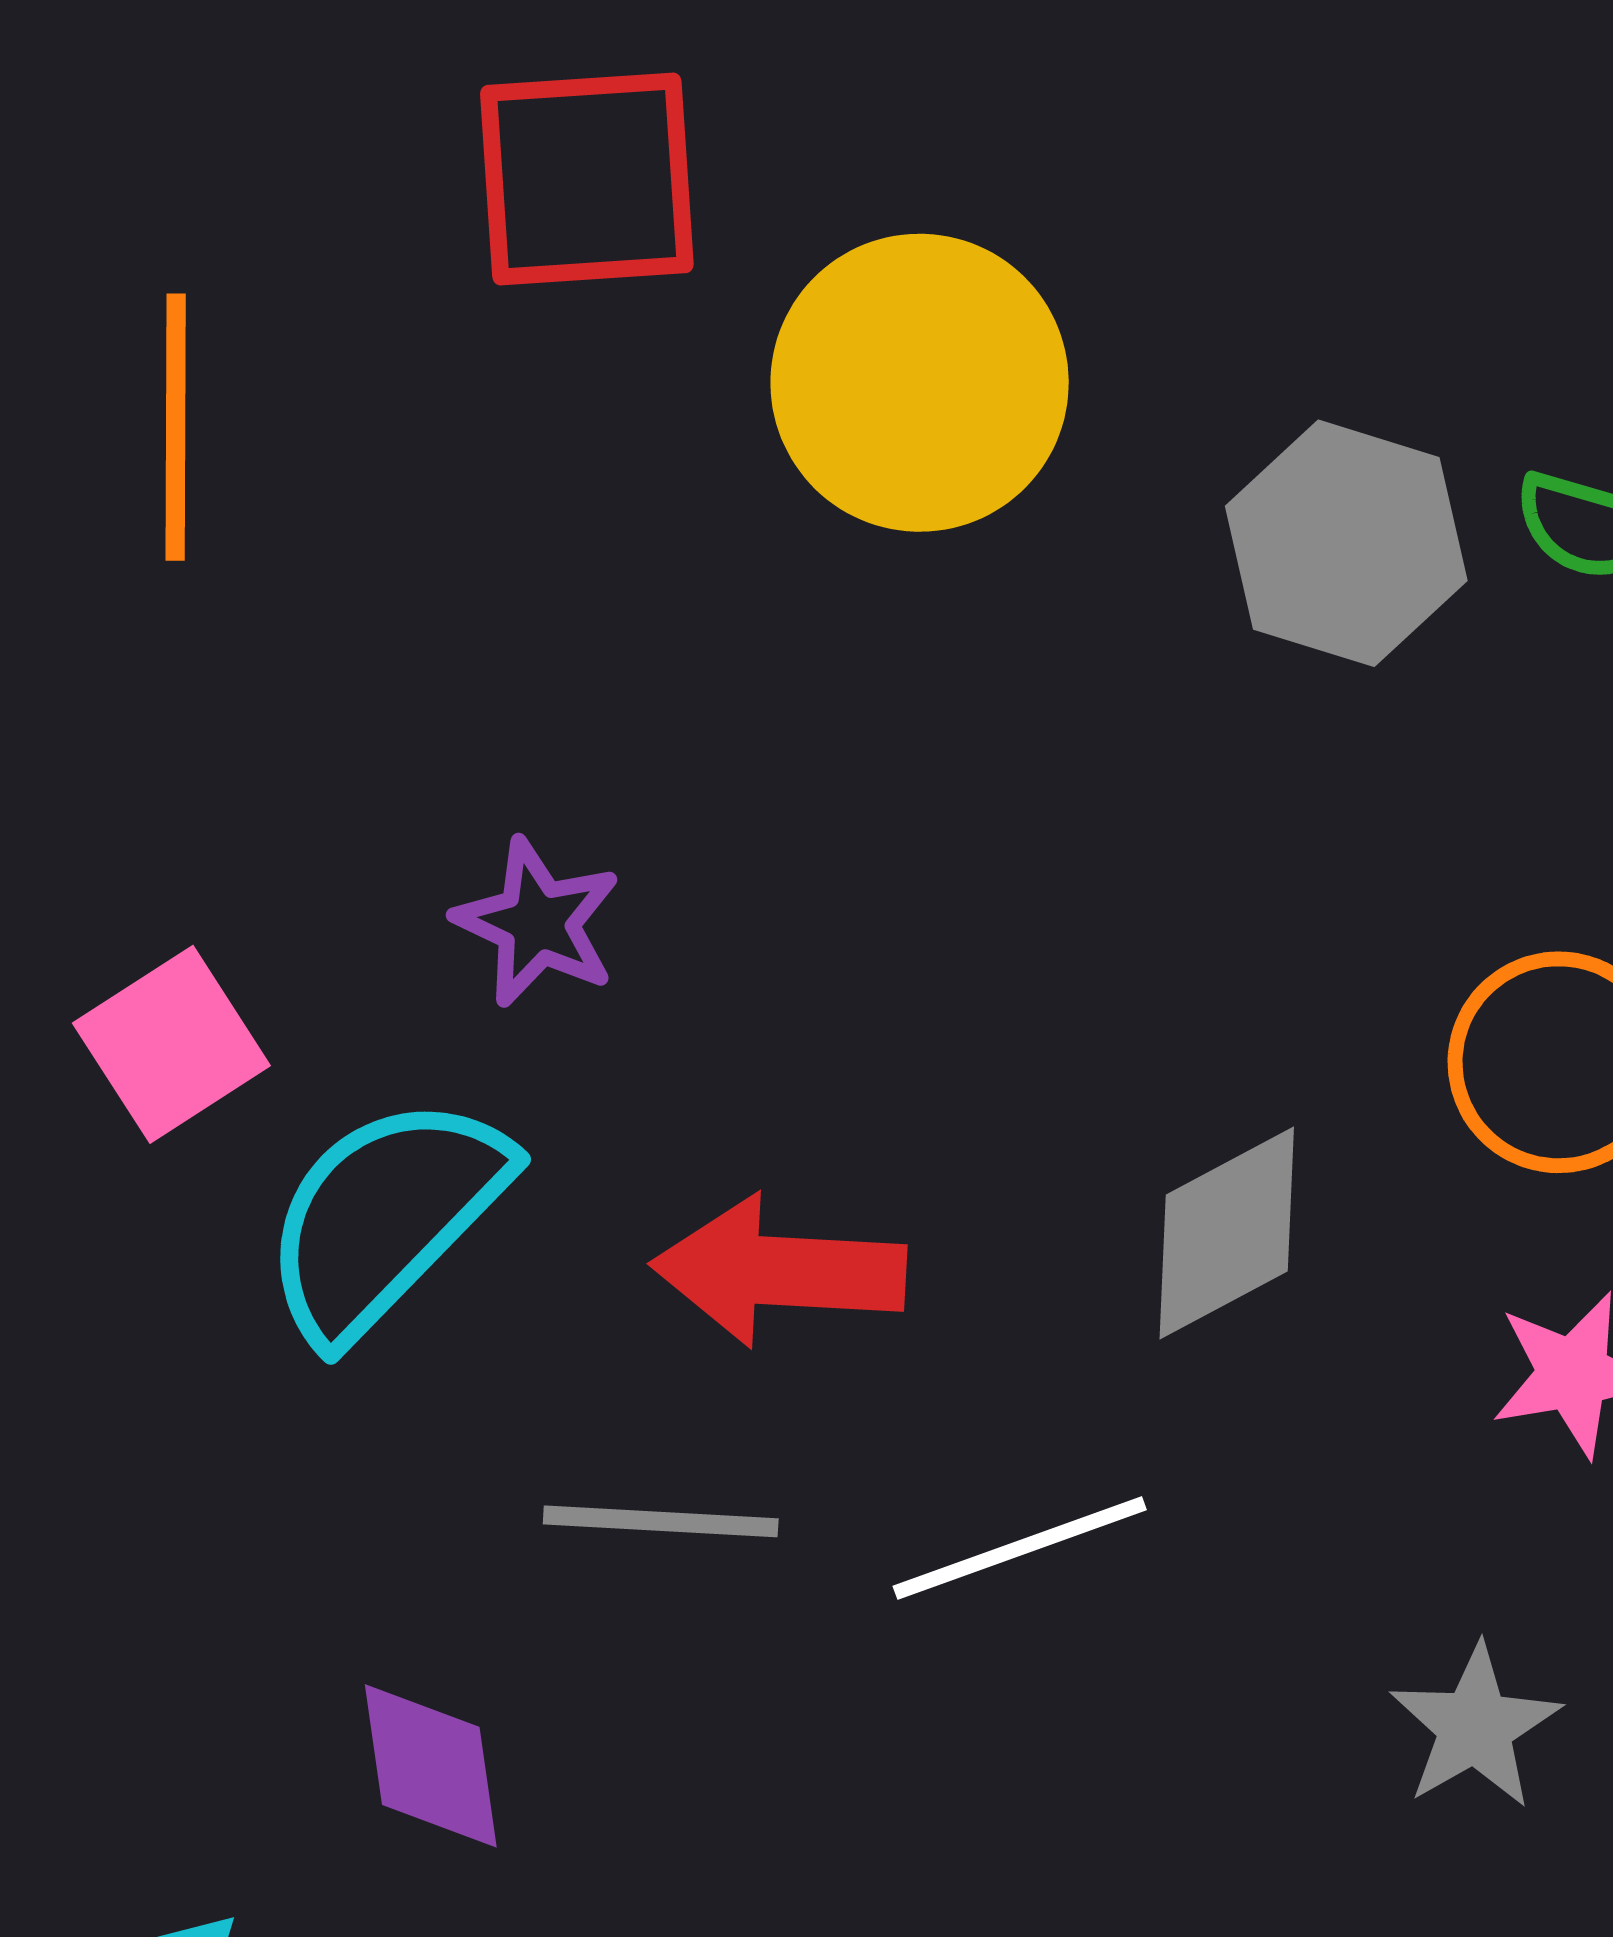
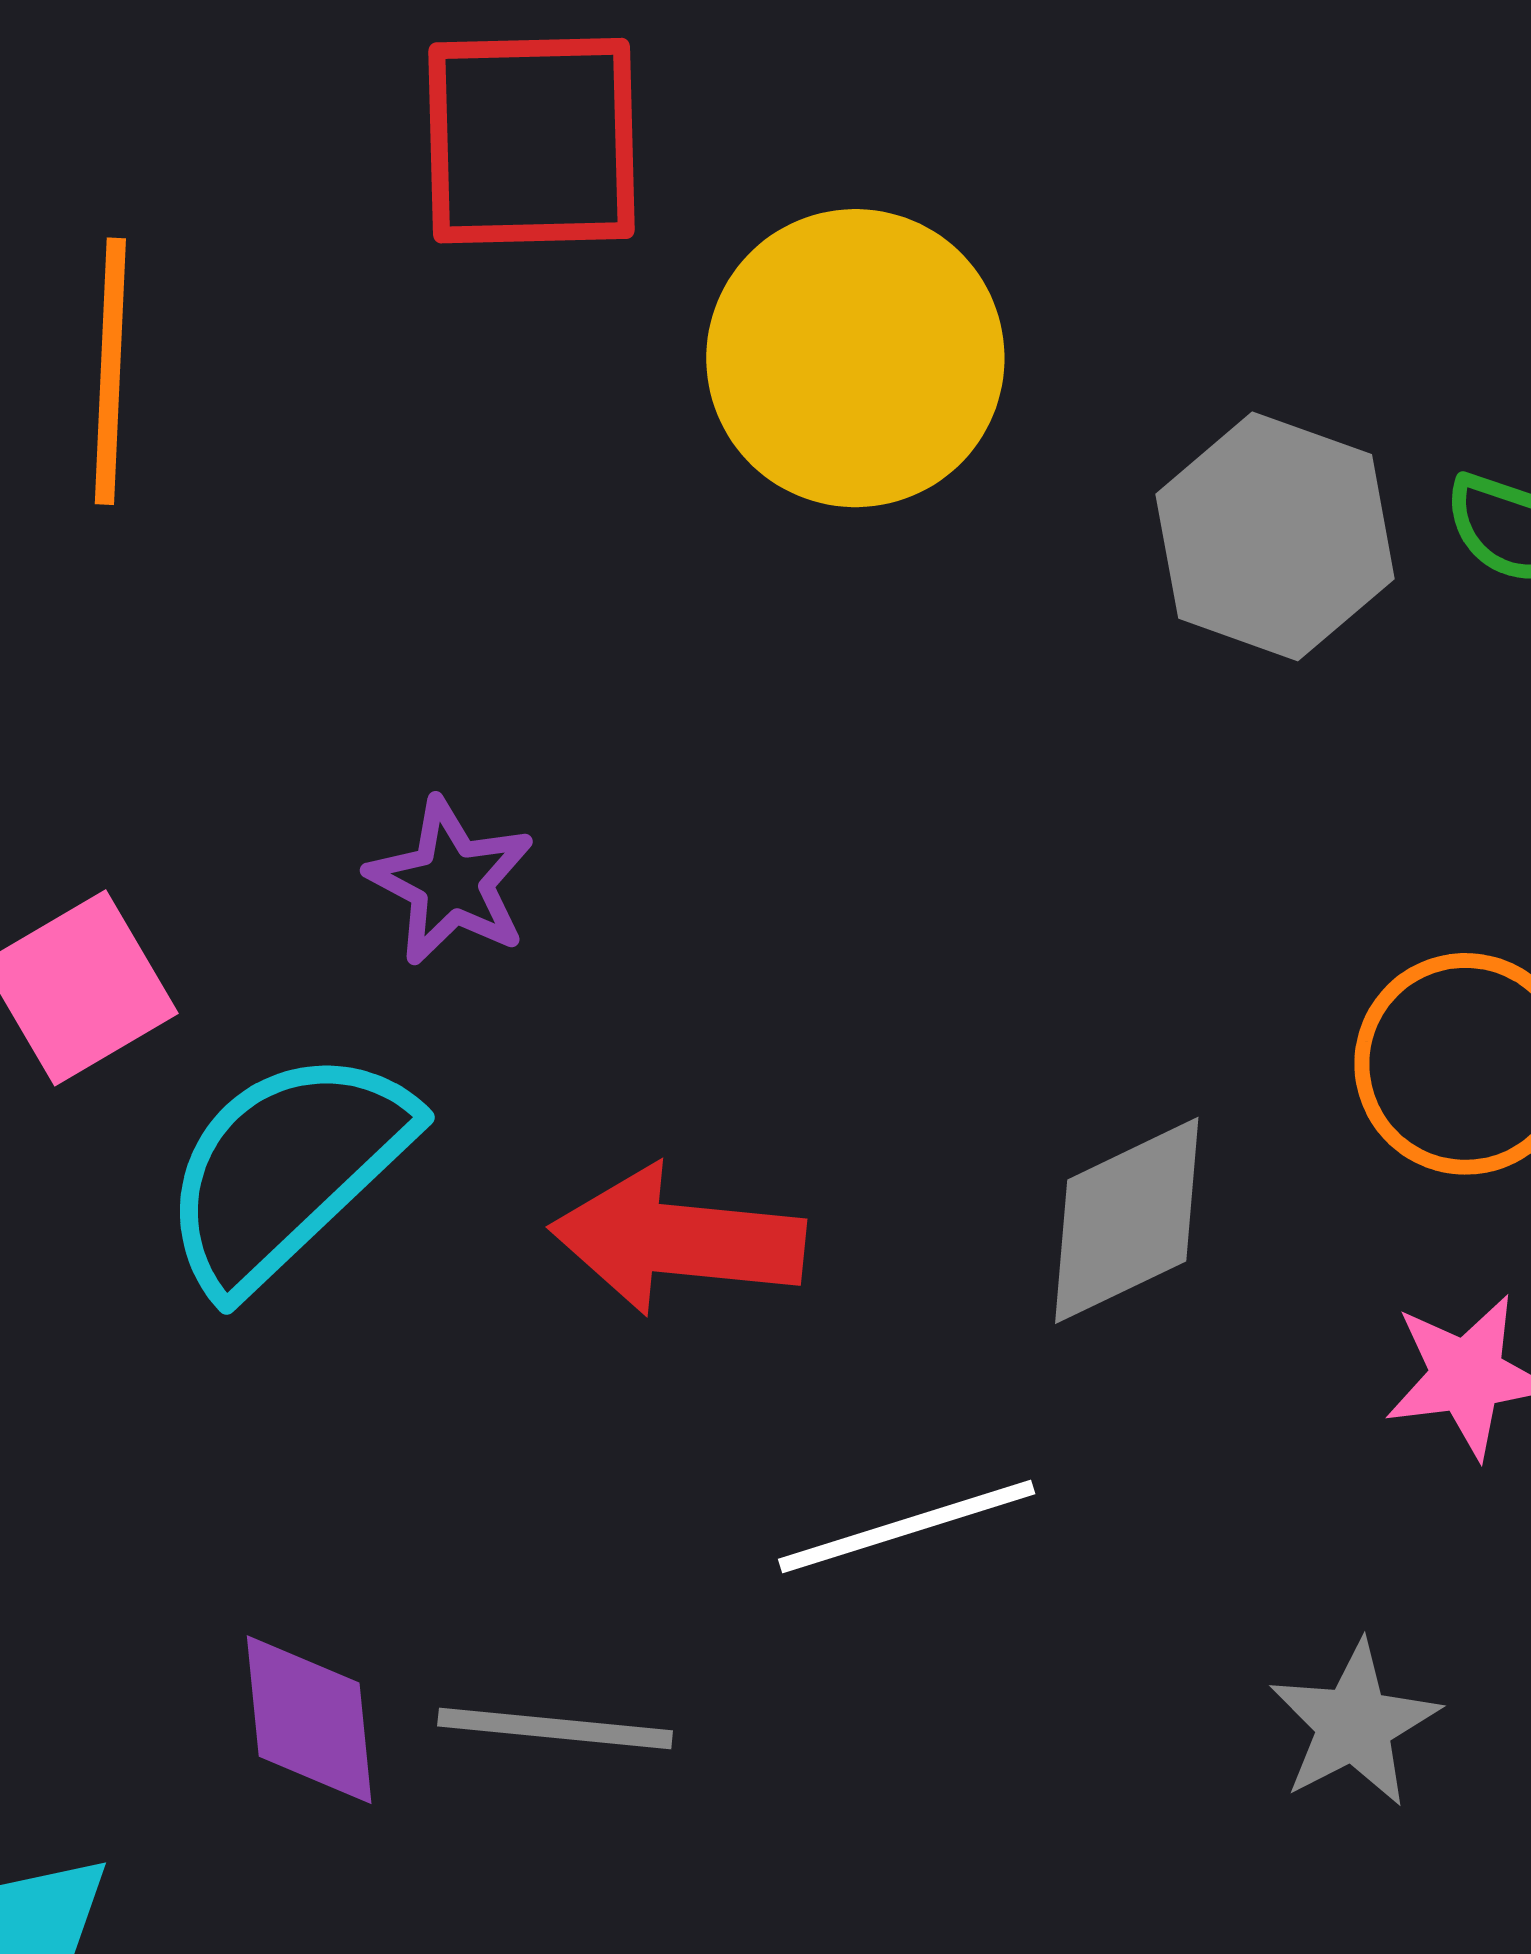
gray line: (661, 1521) -> (555, 1728), moved

